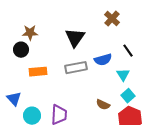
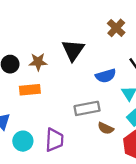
brown star: (30, 33) -> (38, 62), moved
gray rectangle: (76, 68) -> (87, 108), moved

